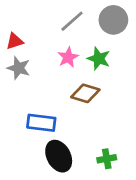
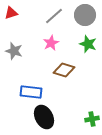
red triangle: (15, 41) -> (11, 13), moved
green star: (99, 59) -> (88, 44), moved
green cross: (107, 159) -> (92, 119), moved

